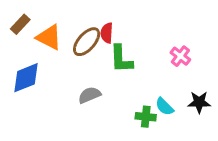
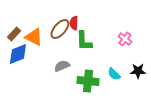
brown rectangle: (20, 24) -> (14, 34), moved
orange triangle: (49, 37) -> (34, 37), moved
green cross: (146, 117) -> (88, 81), moved, size x1.5

